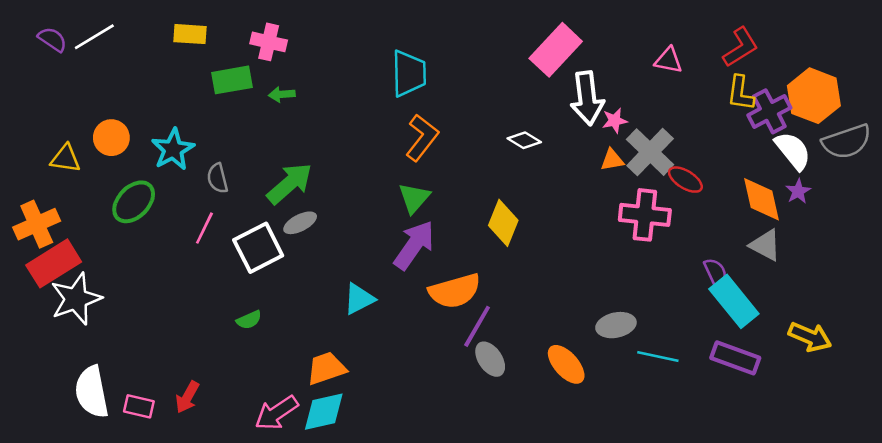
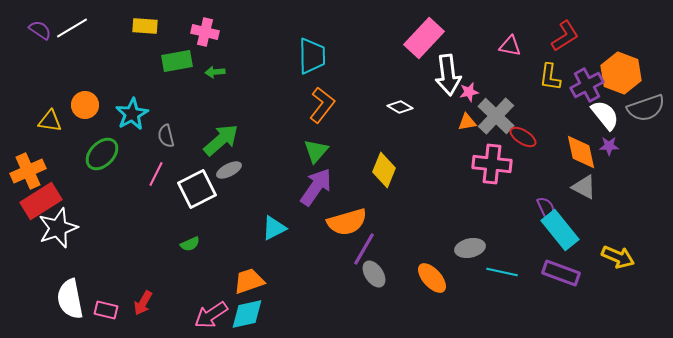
yellow L-shape: (740, 93) -> (550, 77), moved
purple star: (798, 191) -> (609, 146), turned 30

